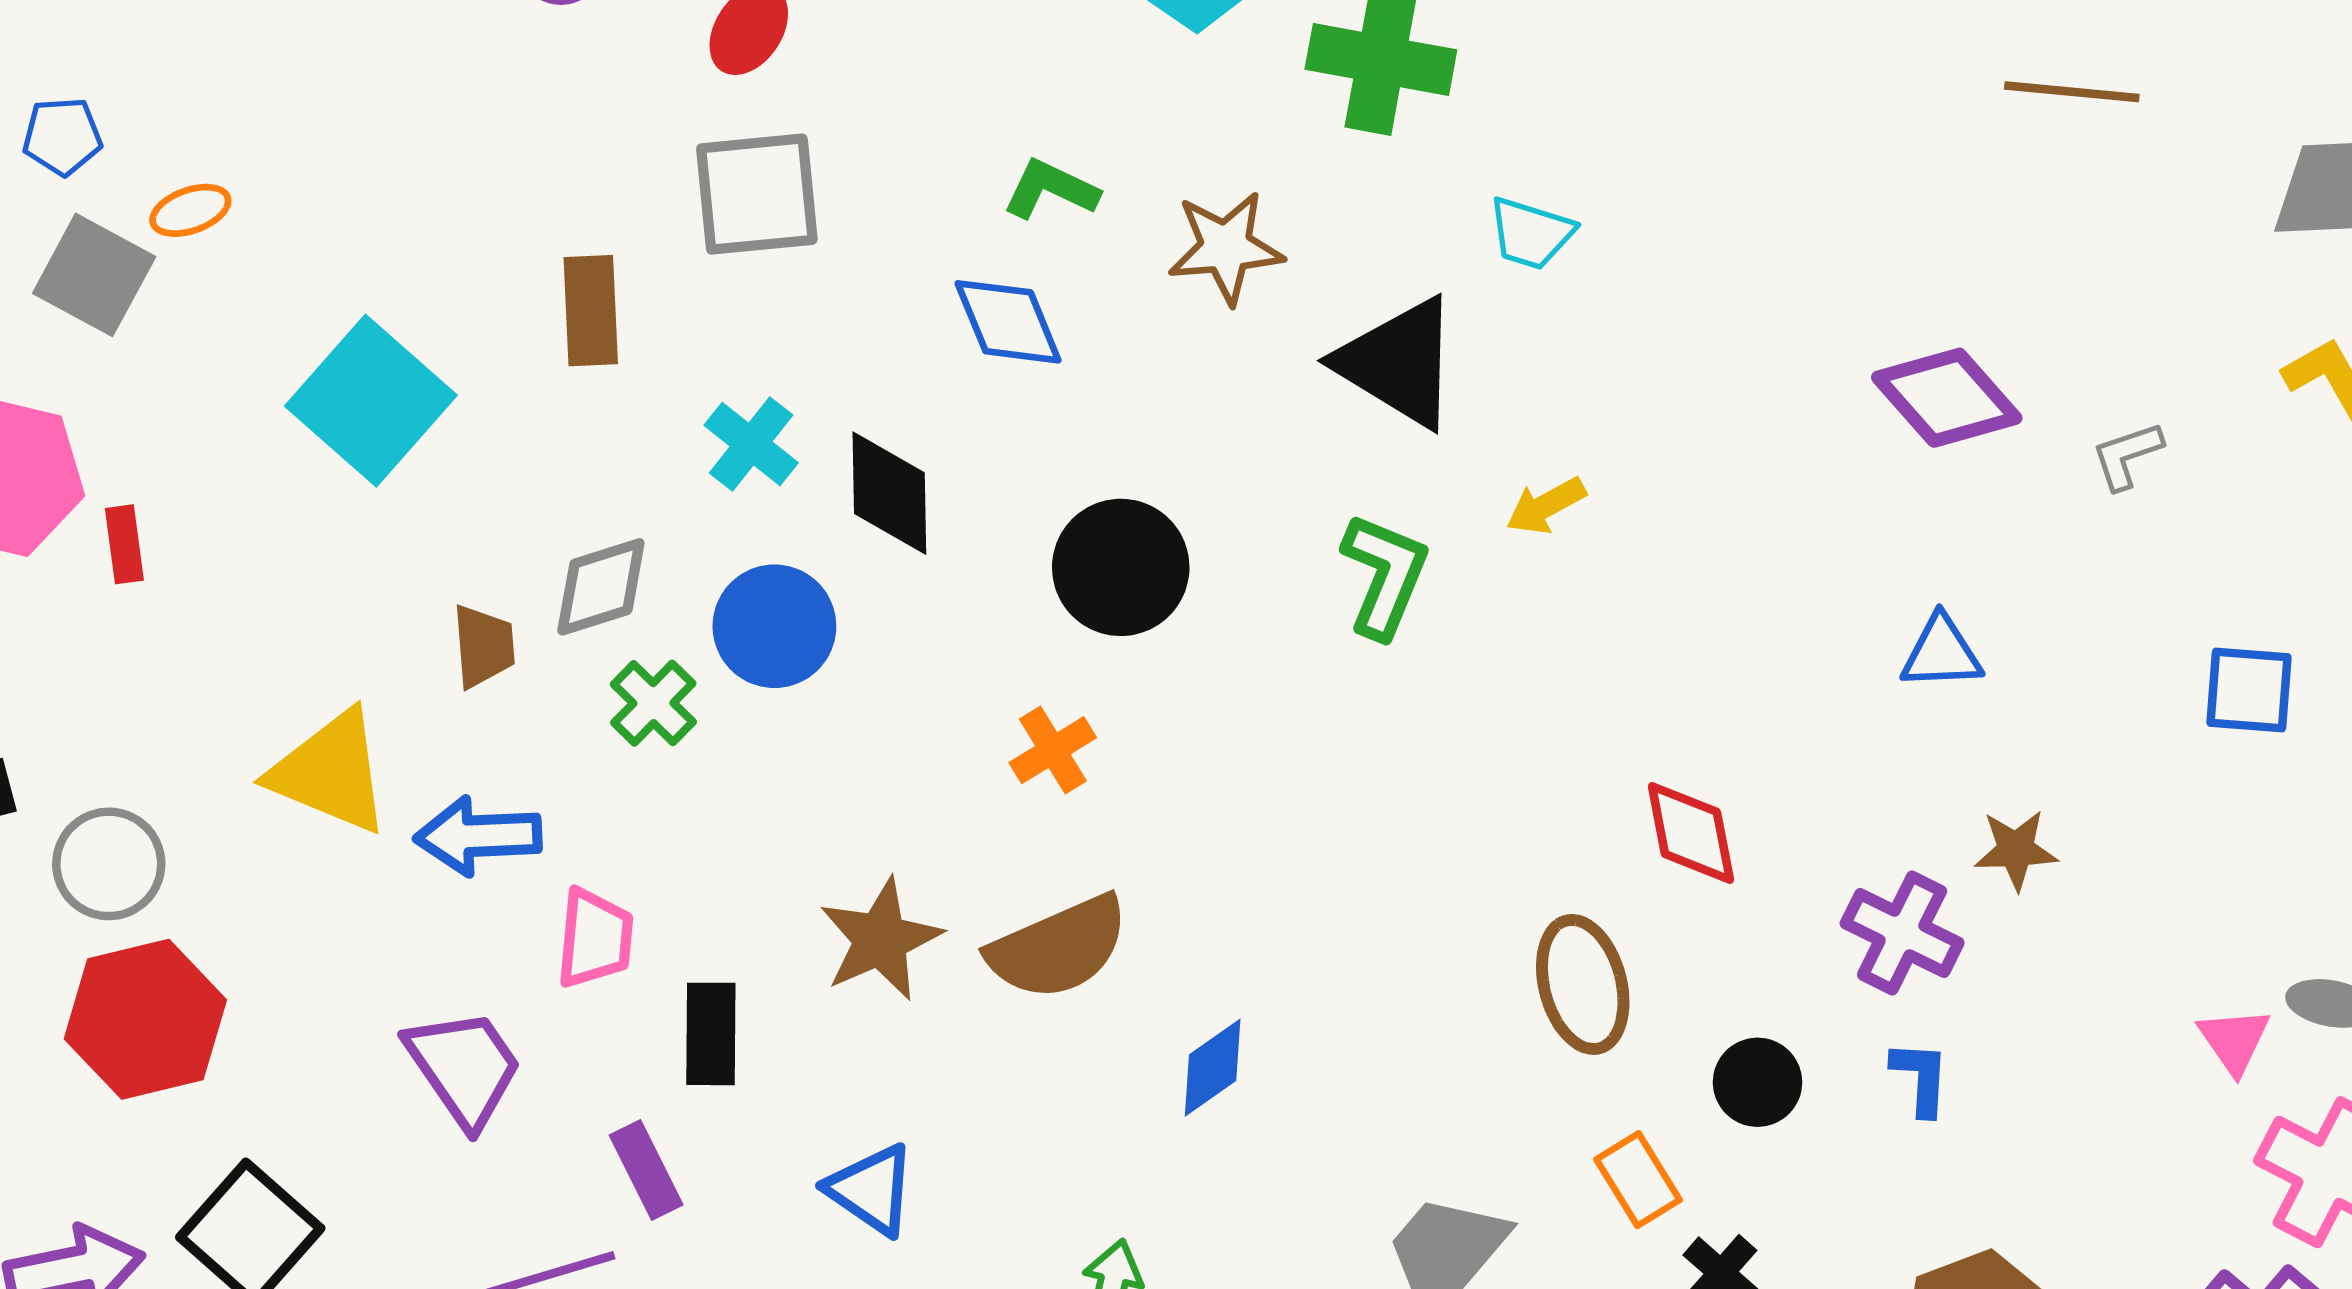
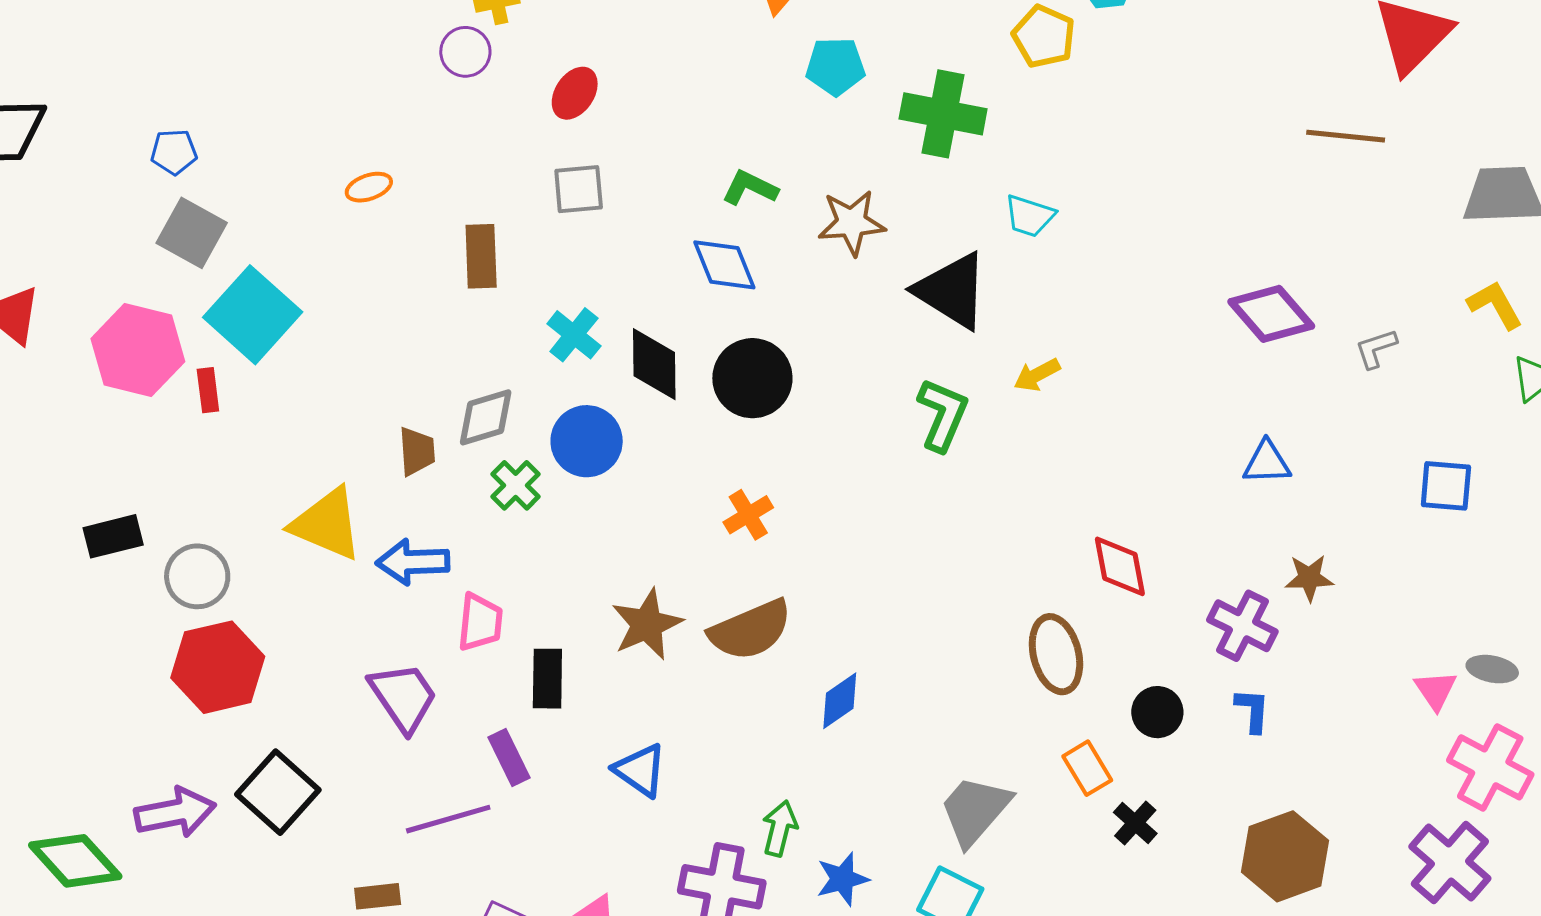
gray square: (757, 194) -> (579, 189), size x0.7
orange ellipse: (190, 210) -> (369, 187), moved
cyan square: (371, 401) -> (253, 315), moved
black circle: (1121, 567) -> (752, 378), moved

